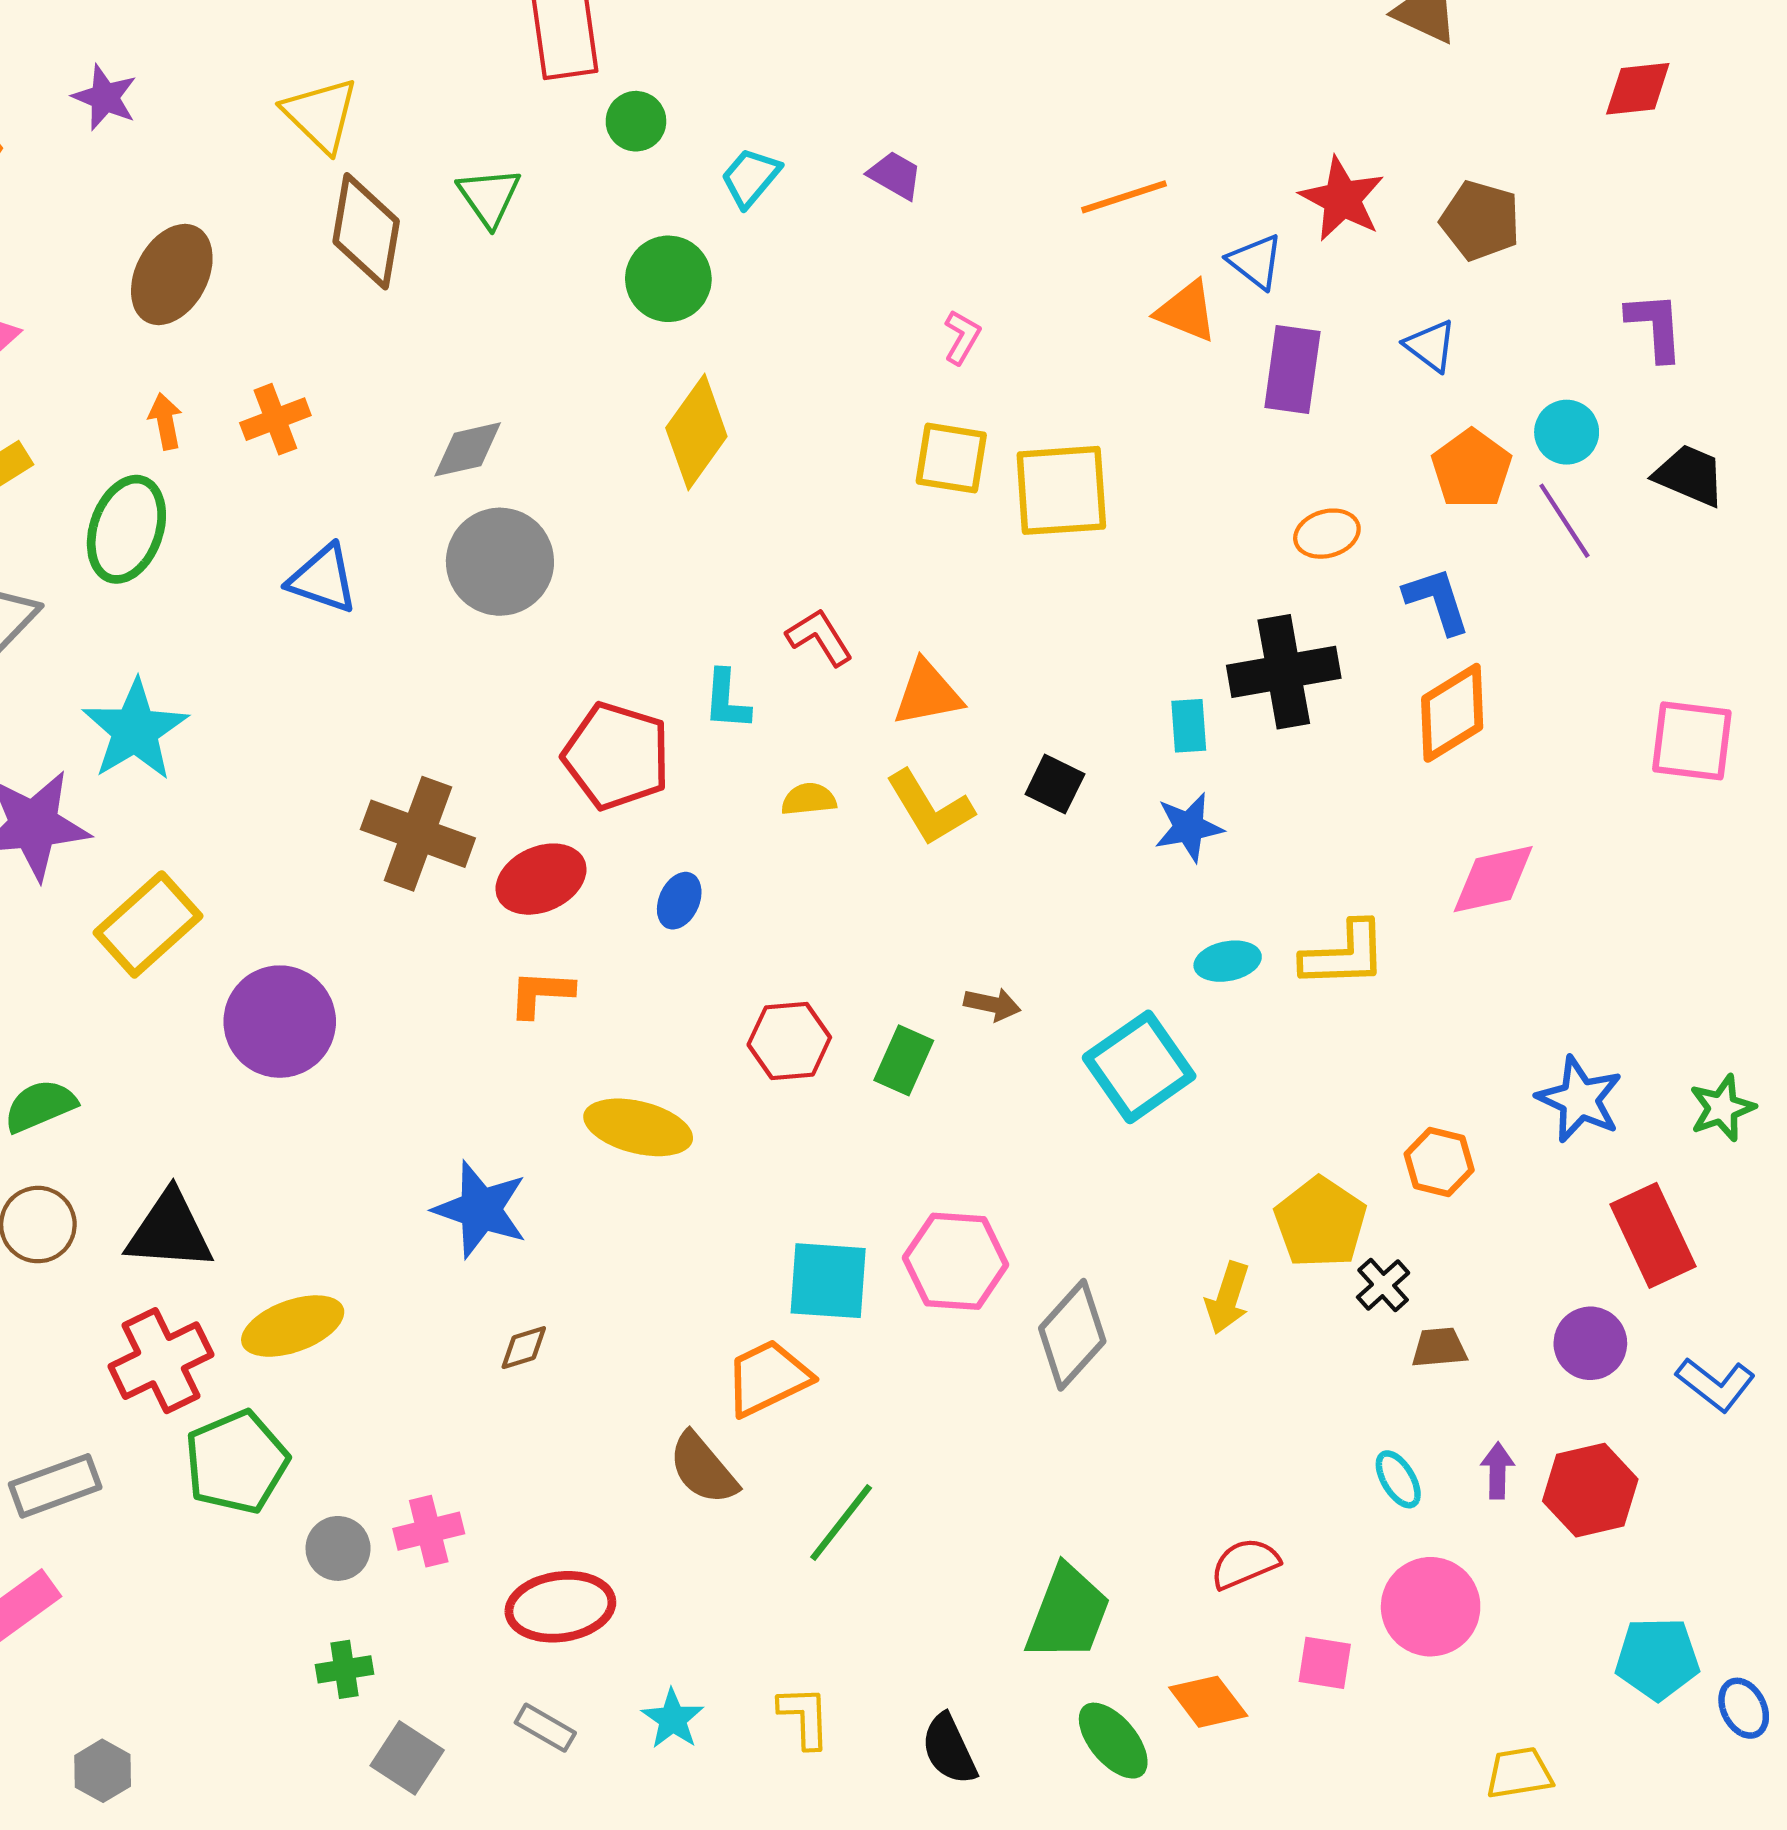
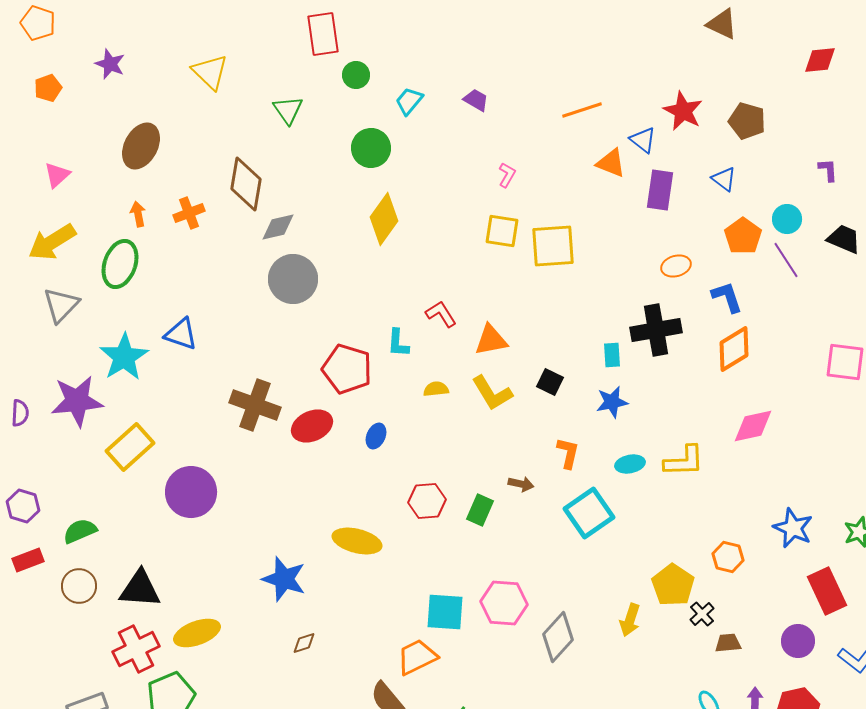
brown diamond: (366, 231) -> (246, 184), moved
purple L-shape: (1655, 326) -> (828, 170), size x0.7
blue triangle: (323, 579) -> (181, 334), moved
orange L-shape: (541, 994) -> (568, 453), moved, turned 100

